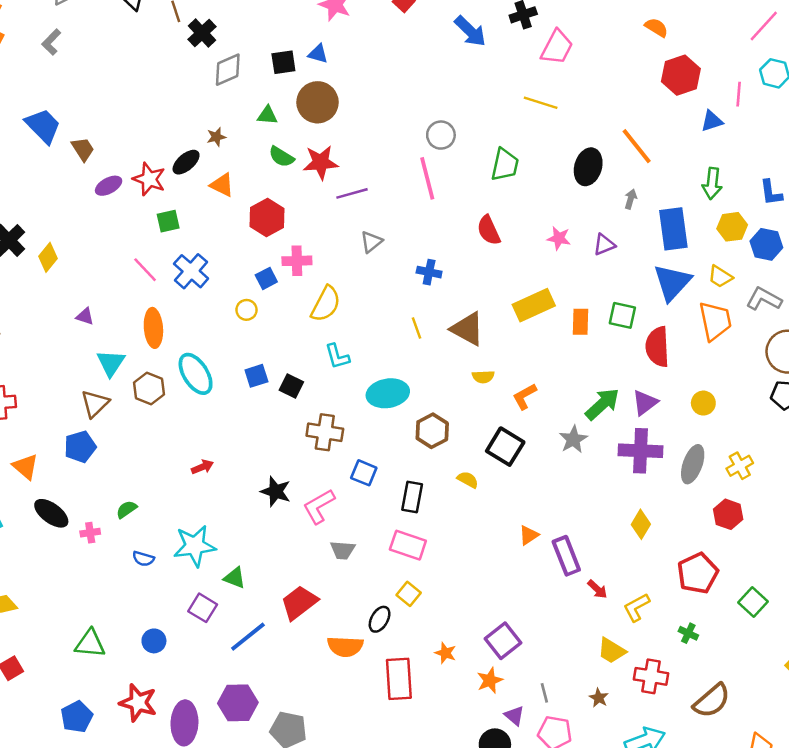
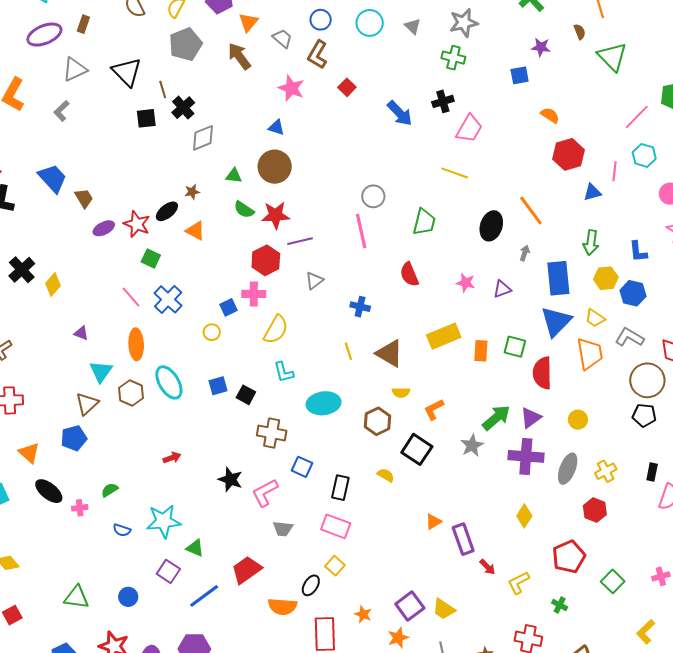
black square: (283, 62) -> (146, 118), moved
red hexagon: (267, 217) -> (266, 260), moved
green square: (168, 221) -> (151, 259), turned 36
brown hexagon: (432, 431) -> (377, 421), moved
yellow trapezoid: (612, 651) -> (444, 609), moved

